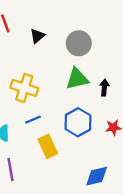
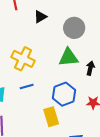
yellow rectangle: (48, 146) -> (51, 117), moved

